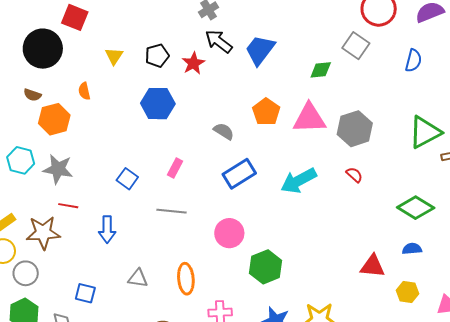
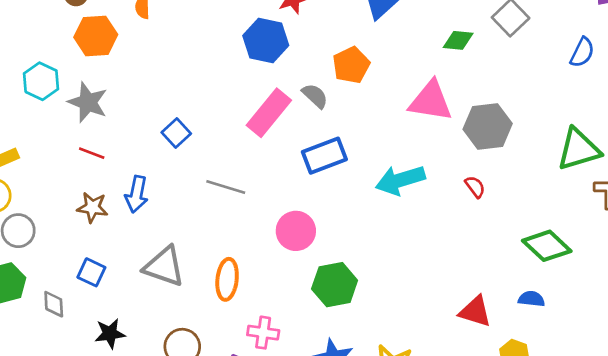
blue hexagon: (158, 104) -> (266, 40), moved
orange pentagon: (266, 112) -> (351, 65), moved
pink rectangle: (175, 168) -> (269, 113), moved, size x1.8
brown star: (43, 233) -> (92, 207), moved, size x0.7
gray triangle: (138, 278) -> (164, 266), size x1.6

